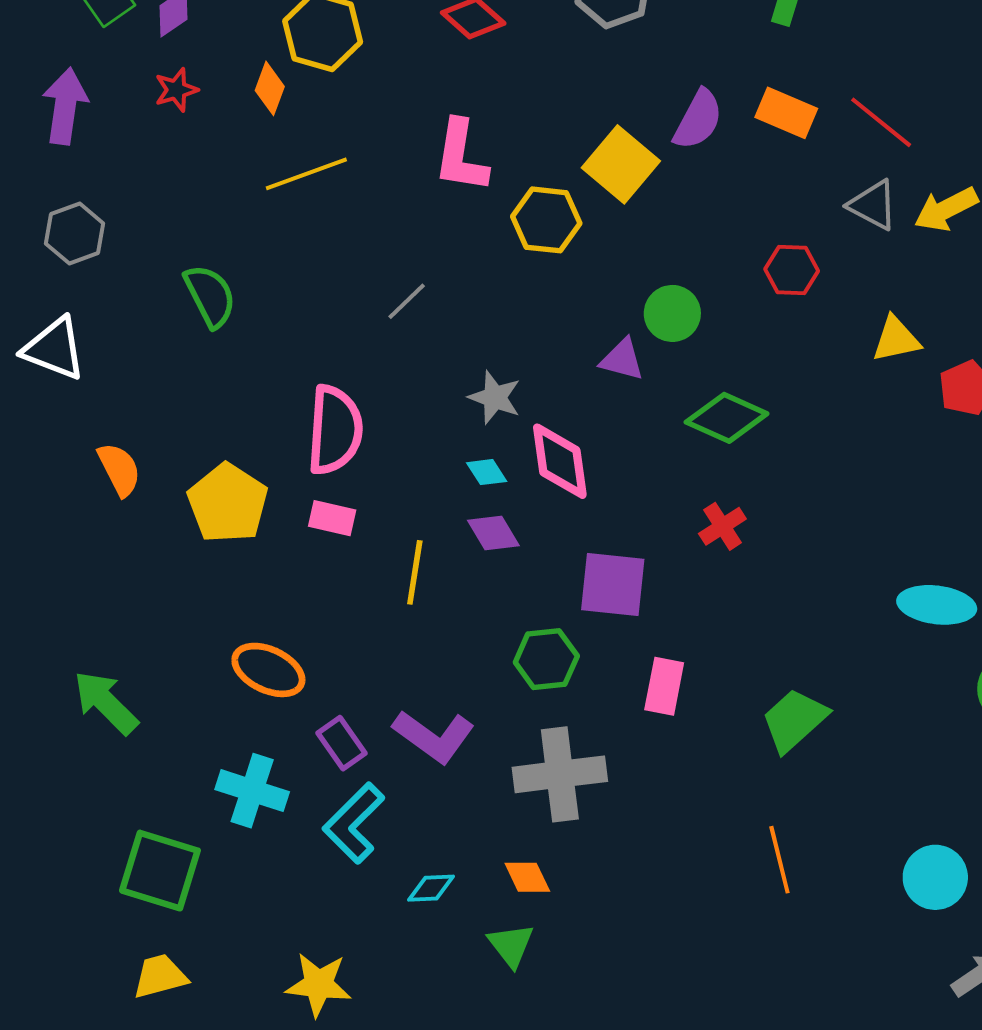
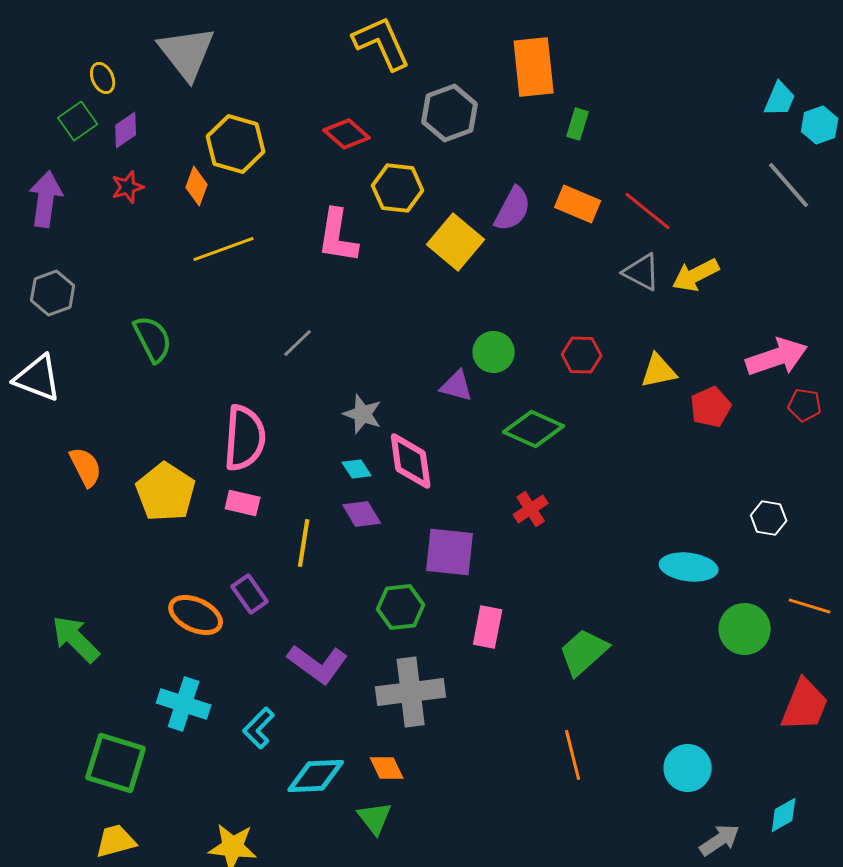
yellow hexagon: (546, 220) -> (398, 188), moved
red hexagon: (792, 270) -> (582, 355), moved
purple rectangle: (342, 743) -> (250, 594), moved
cyan L-shape: (354, 823) -> (259, 728), size x0.7
cyan diamond: (431, 888) -> (316, 776), size x1.6

